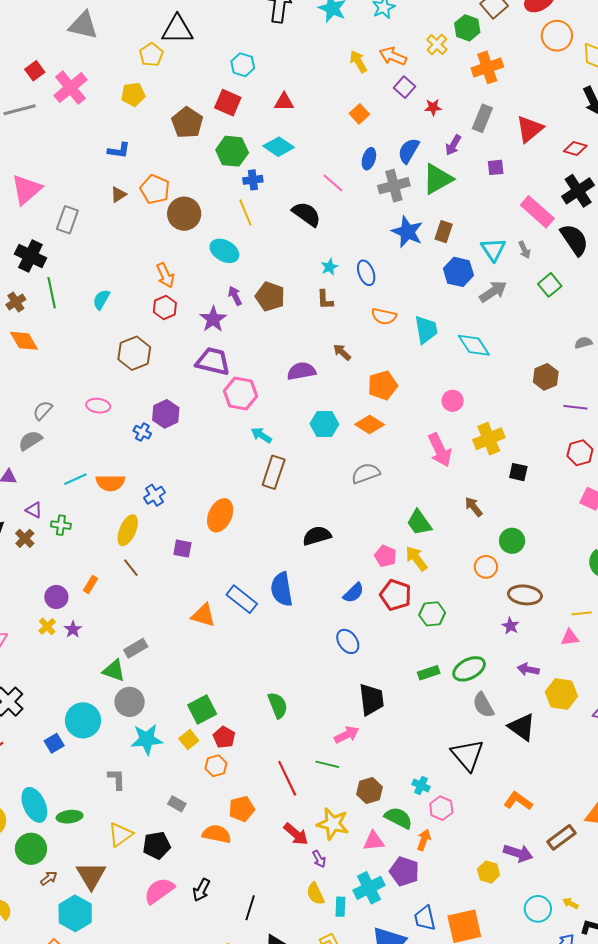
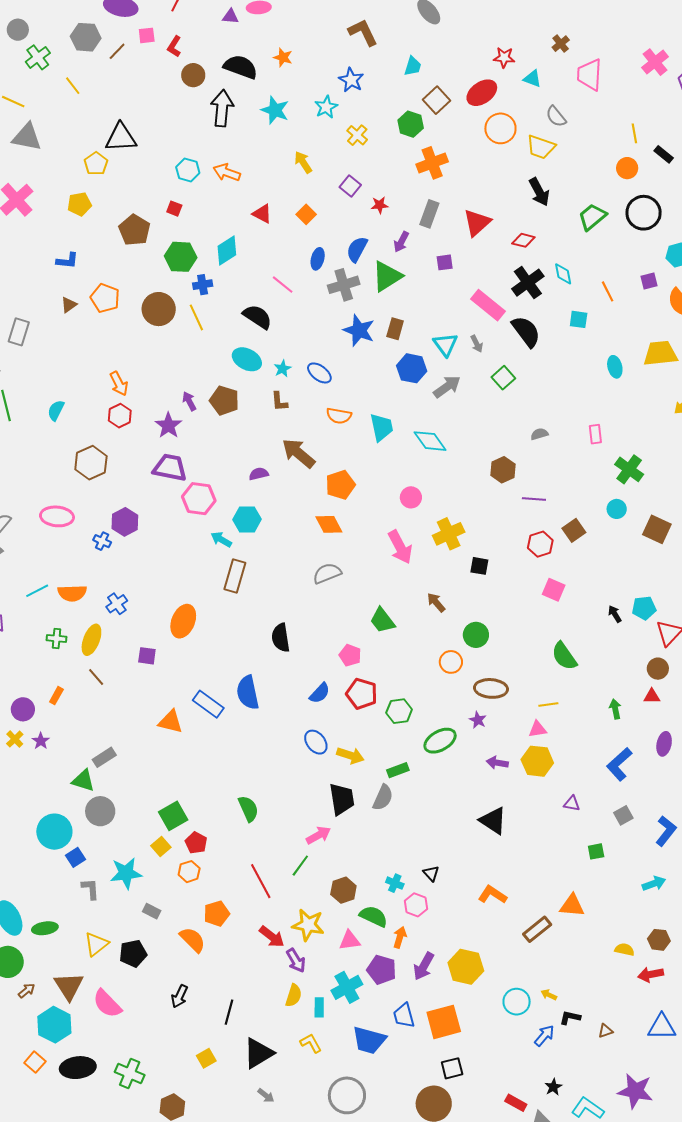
yellow cross: (437, 45) -> (357, 135), moved
orange arrow: (393, 56) -> (227, 172), moved
red triangle: (284, 102) -> (262, 214), moved, turned 30
red square: (228, 103) -> (174, 209), size x0.6
cyan diamond: (279, 147) -> (227, 250), turned -64
brown circle: (184, 214) -> (159, 309), moved
cyan ellipse: (224, 251) -> (247, 359), moved
blue ellipse: (366, 273) -> (319, 373), turned -30
brown arrow: (342, 352) -> (298, 453), size x1.8
purple semicircle: (301, 371) -> (259, 474), size x0.7
pink ellipse: (98, 406) -> (57, 516), size x1.4
cyan hexagon: (324, 424) -> (247, 519), moved
orange diamond: (370, 425) -> (329, 524), turned 32
green cross: (61, 525) -> (57, 639), moved
black semicircle: (317, 536) -> (281, 638), turned -80
yellow arrow: (416, 558) -> (350, 755), moved, turned 148
green ellipse: (469, 669) -> (440, 741), moved
yellow hexagon: (561, 694) -> (537, 761), moved
gray semicircle: (483, 705) -> (383, 798), moved, turned -124
cyan star: (147, 739) -> (126, 873), moved
blue square: (54, 743) -> (76, 857), moved
black triangle: (467, 755) -> (431, 873), moved, size x0.5
green line: (327, 764) -> (300, 866), turned -65
orange semicircle: (217, 834) -> (193, 940), turned 36
purple arrow: (518, 853) -> (424, 966), moved, turned 104
purple arrow: (319, 859) -> (296, 960), size x1.4
yellow hexagon: (489, 872) -> (466, 967), size x1.6
pink semicircle: (159, 891) -> (107, 1004), moved, turned -96
yellow semicircle: (315, 894) -> (294, 995), turned -135

